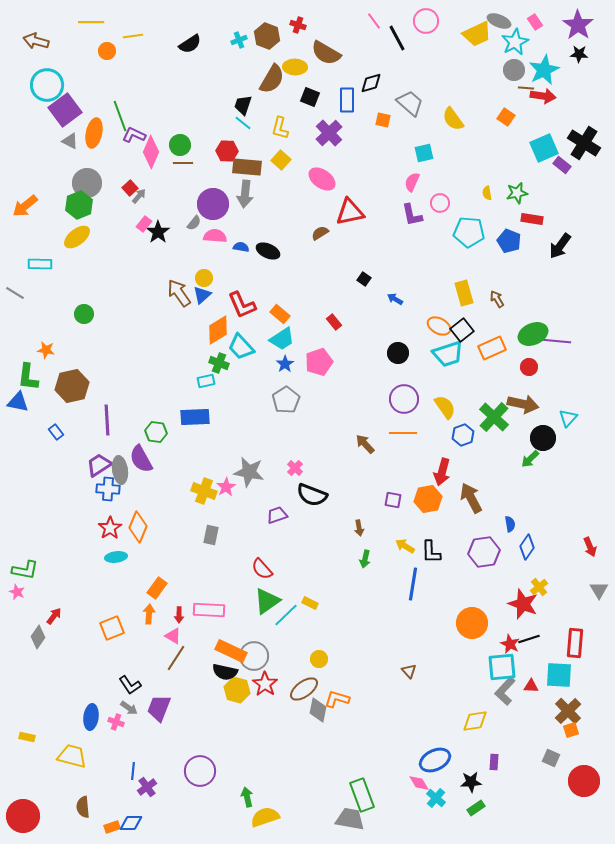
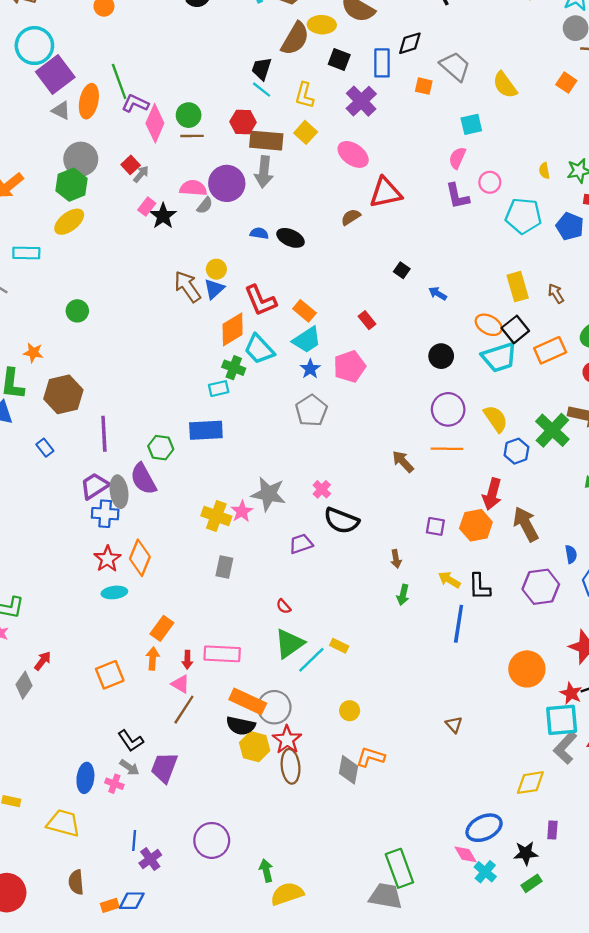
pink semicircle: (215, 236) -> (193, 188), moved
red semicircle: (262, 569) -> (284, 606), size x0.6
brown ellipse: (304, 689) -> (291, 766), moved, turned -60

